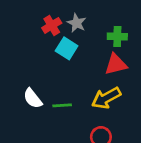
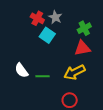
red cross: (52, 25) -> (37, 18), turned -32
green cross: (117, 36) -> (84, 28), turned -32

